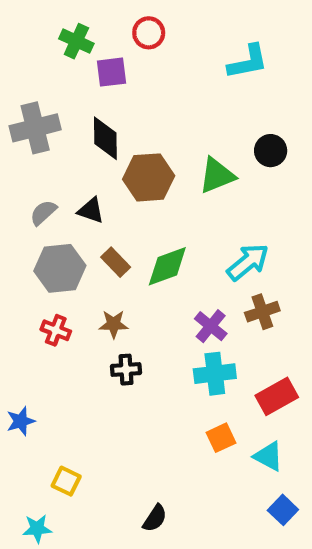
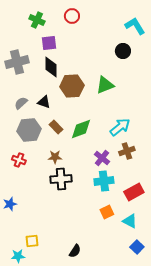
cyan L-shape: (248, 62) -> (135, 26), moved, turned -110
purple square: (112, 72) -> (49, 43), moved
black circle: (271, 151) -> (123, 51), moved
red cross: (56, 330) -> (19, 160), moved
black cross: (126, 370) -> (61, 179), size x1.5
yellow square: (66, 481) -> (32, 241), moved, turned -32

